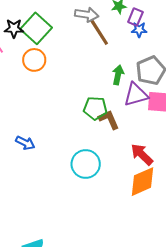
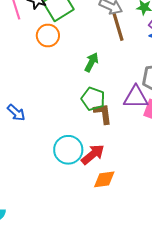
green arrow: (118, 75) -> (91, 62), moved
red arrow: (142, 154) -> (93, 154), moved, turned 80
orange diamond: (143, 182) -> (104, 179), moved, size x0.7

